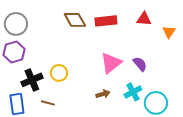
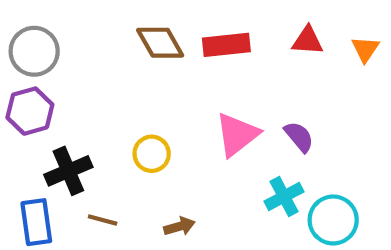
orange triangle: (169, 32) -> (365, 49), moved
yellow circle: (59, 73) -> (152, 154), moved
brown arrow: (103, 94) -> (179, 226), moved

